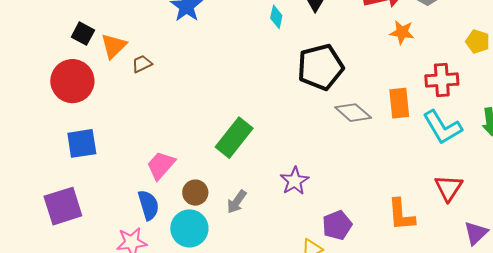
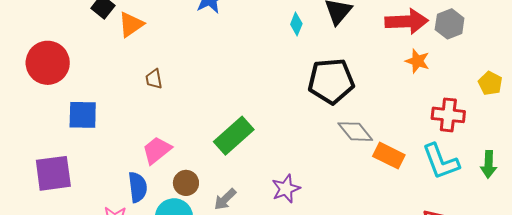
brown trapezoid: (142, 64) -> (154, 79), moved, turned -85
red circle: (72, 81) -> (48, 63), moved
orange rectangle: (399, 103) -> (389, 156), moved, turned -68

